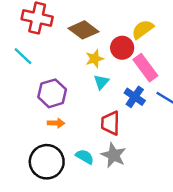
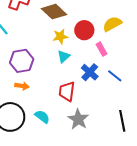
yellow semicircle: (143, 29) -> (112, 24), moved
pink rectangle: (145, 68) -> (102, 49), size x0.6
gray star: (114, 155) -> (78, 119), moved

